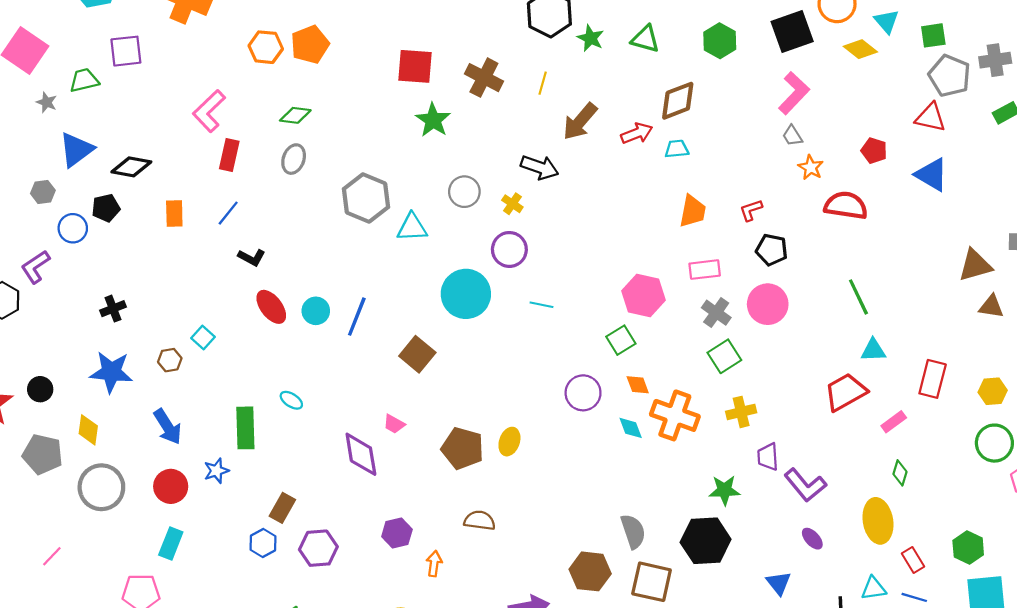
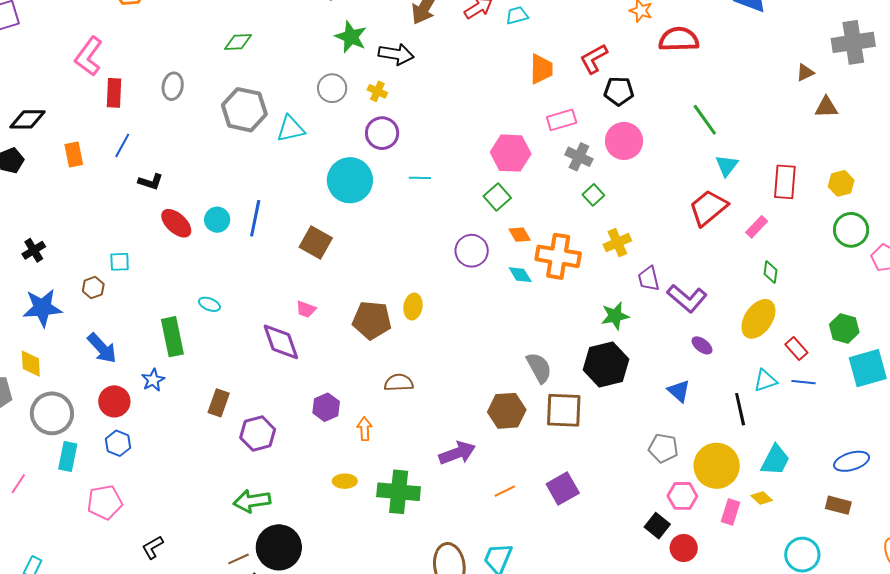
green diamond: (295, 115) -> (238, 42), moved
green star: (433, 120) -> (351, 37), moved
red L-shape: (751, 210) -> (594, 59), size x1.4
brown triangle: (975, 265) -> (805, 72), size x0.6
cyan square: (203, 337) -> (120, 262), turned -35
cyan triangle: (873, 350) -> (727, 166), turned -40
green square: (724, 356) -> (593, 195), size x0.7
yellow ellipse: (878, 521) -> (758, 319), turned 54
cyan rectangle: (171, 543) -> (68, 456), moved
blue hexagon: (263, 543) -> (118, 443), moved

